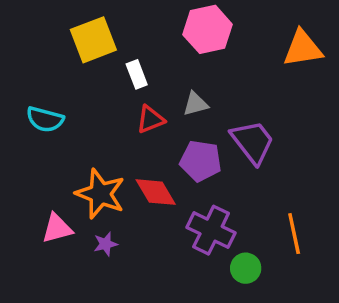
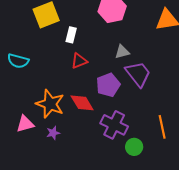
white rectangle: (137, 74) -> (71, 35), turned 35
gray triangle: (195, 104) -> (122, 52), moved
purple pentagon: (201, 161) -> (108, 85), turned -30

